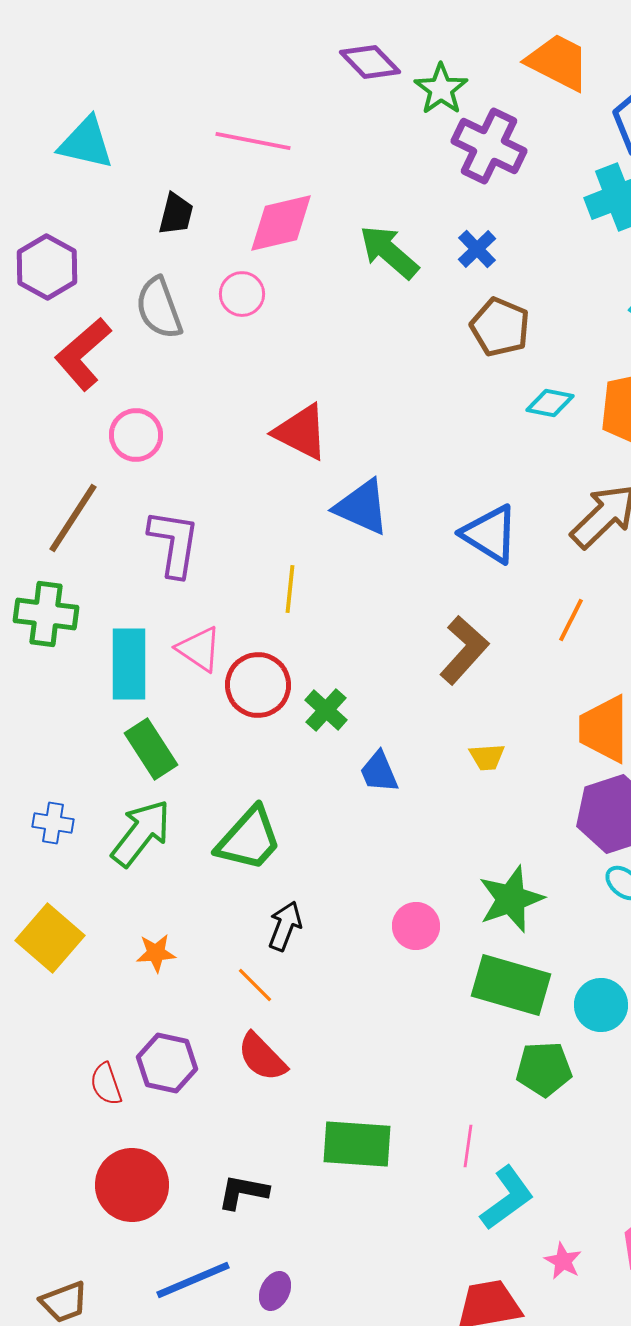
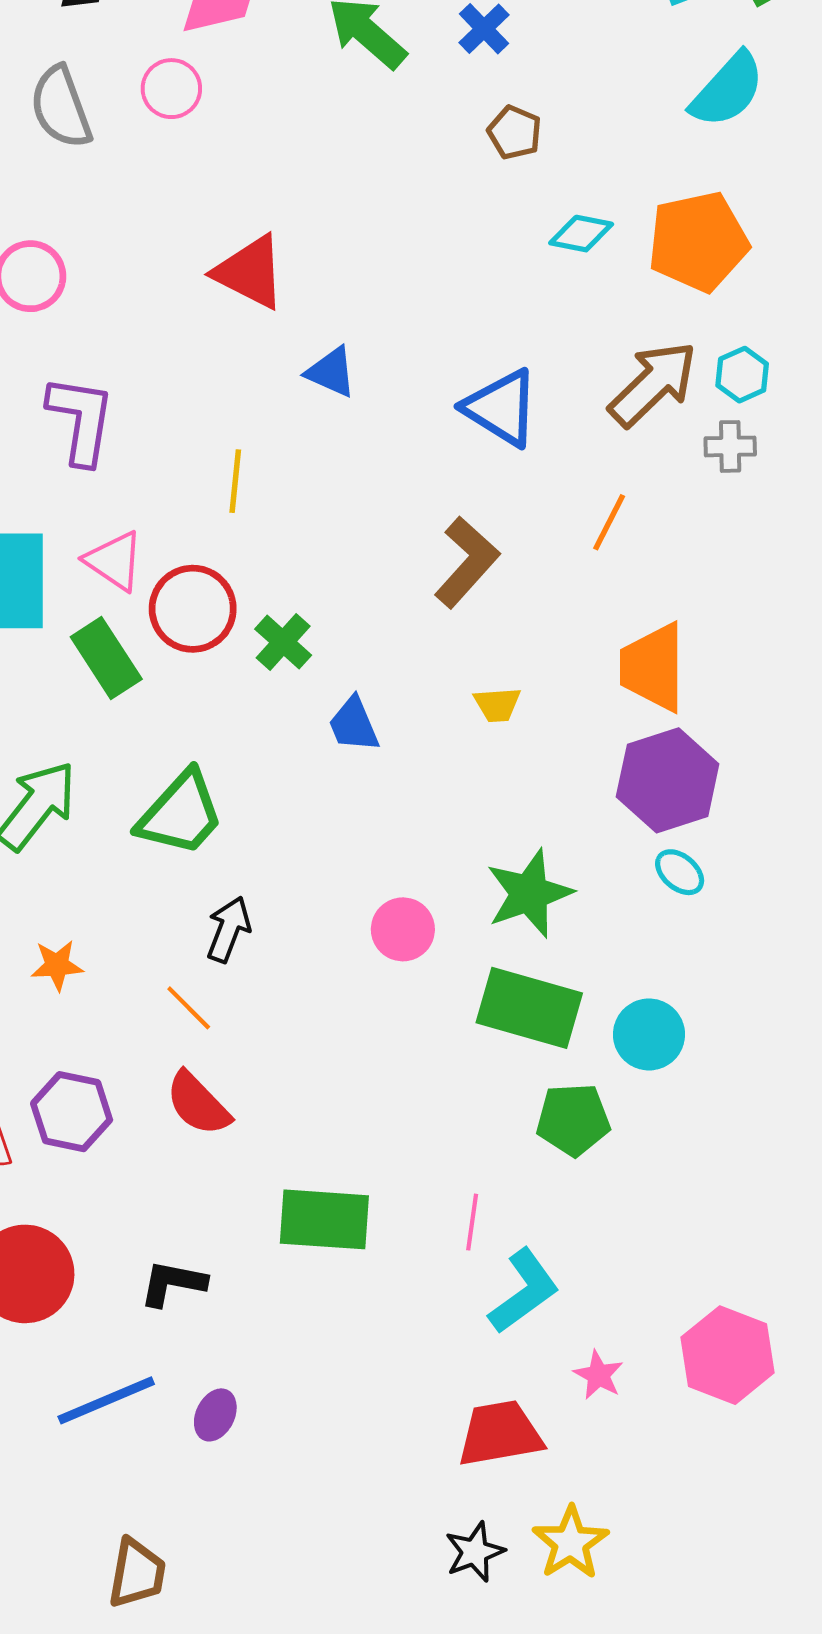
brown pentagon: (500, 327) -> (515, 132), size x0.7
blue triangle: (362, 507) -> (331, 372), size x0.7
green rectangle: (151, 749) -> (106, 658), moved

